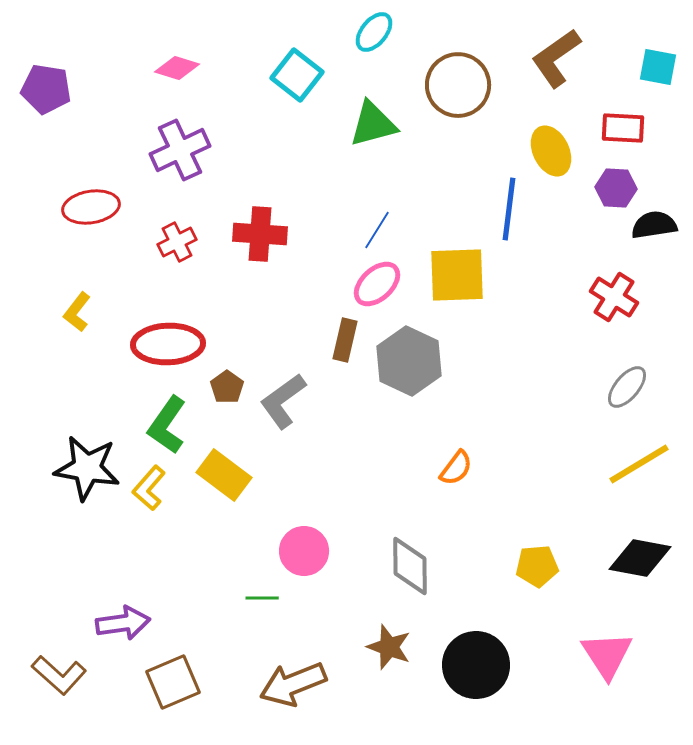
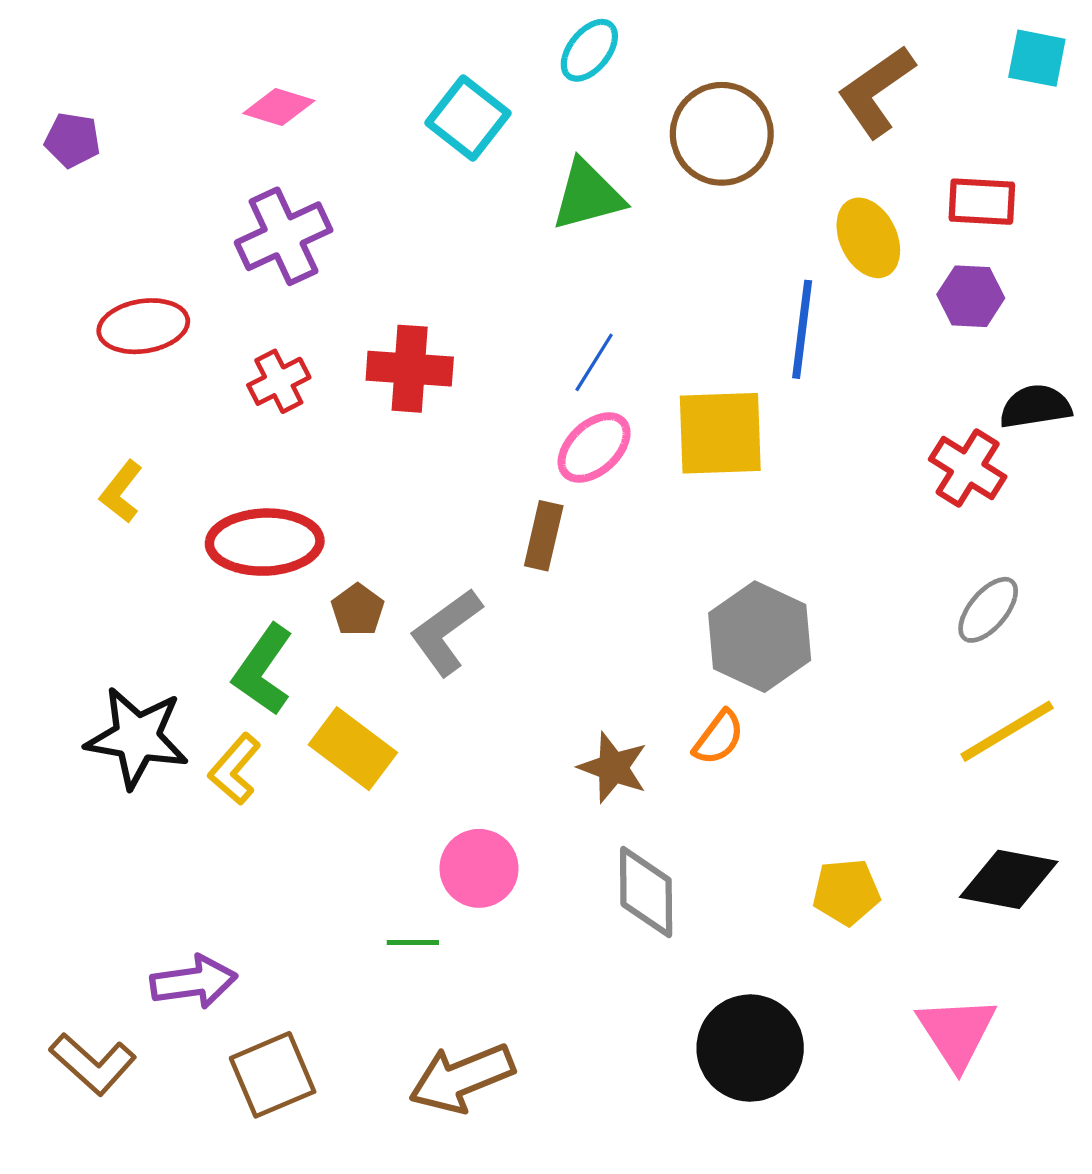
cyan square: (658, 67) -> (1037, 58), moved
purple pentagon: (46, 89) -> (72, 140), size x0.7
black semicircle: (654, 225) -> (1035, 407), moved
gray hexagon: (409, 361) -> (760, 637), moved
brown star: (389, 647) -> (613, 767), moved

